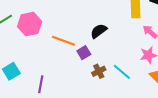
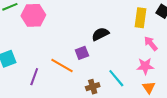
orange line: (63, 41) -> (62, 66), moved
brown cross: (99, 71) -> (93, 87), moved

